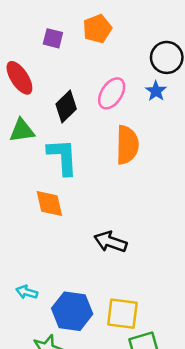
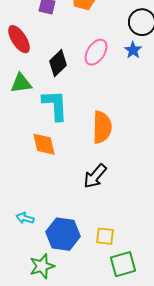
orange semicircle: (127, 145) -> (102, 127), moved
black arrow: (110, 242) -> (95, 176), turned -68
yellow square: (122, 314) -> (105, 236), size x0.7

